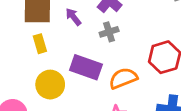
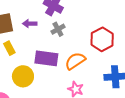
purple arrow: (73, 17) -> (30, 24), turned -40

